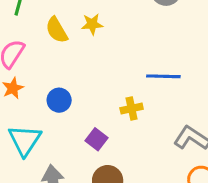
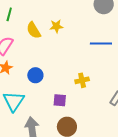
blue line: (163, 76) -> (101, 44), moved
purple square: (97, 139) -> (60, 100), turned -32

